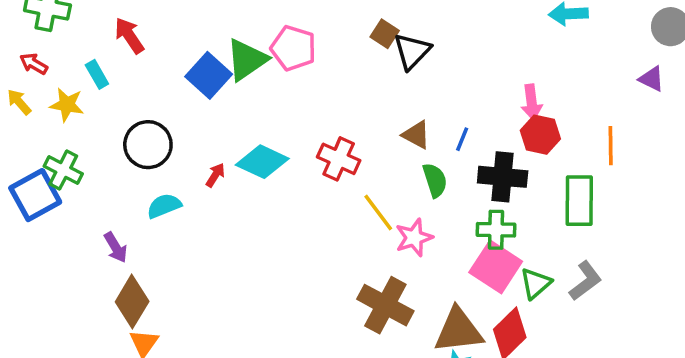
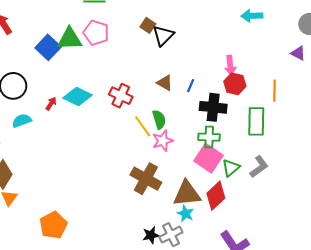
green triangle: (247, 60) -> (70, 39), turned 32
green semicircle: (435, 180) -> (159, 119), moved

